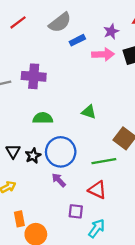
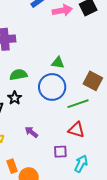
blue circle: (61, 152) -> (52, 87), moved
black star: (33, 156) -> (15, 98), moved
purple arrow: (59, 180) -> (31, 132), moved

